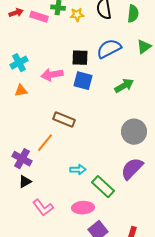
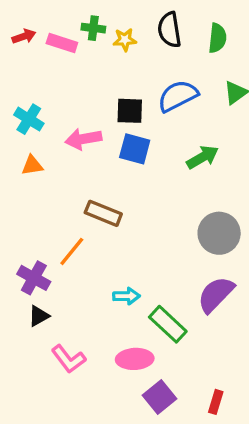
cyan cross: (19, 63) -> (29, 119), turned -30

